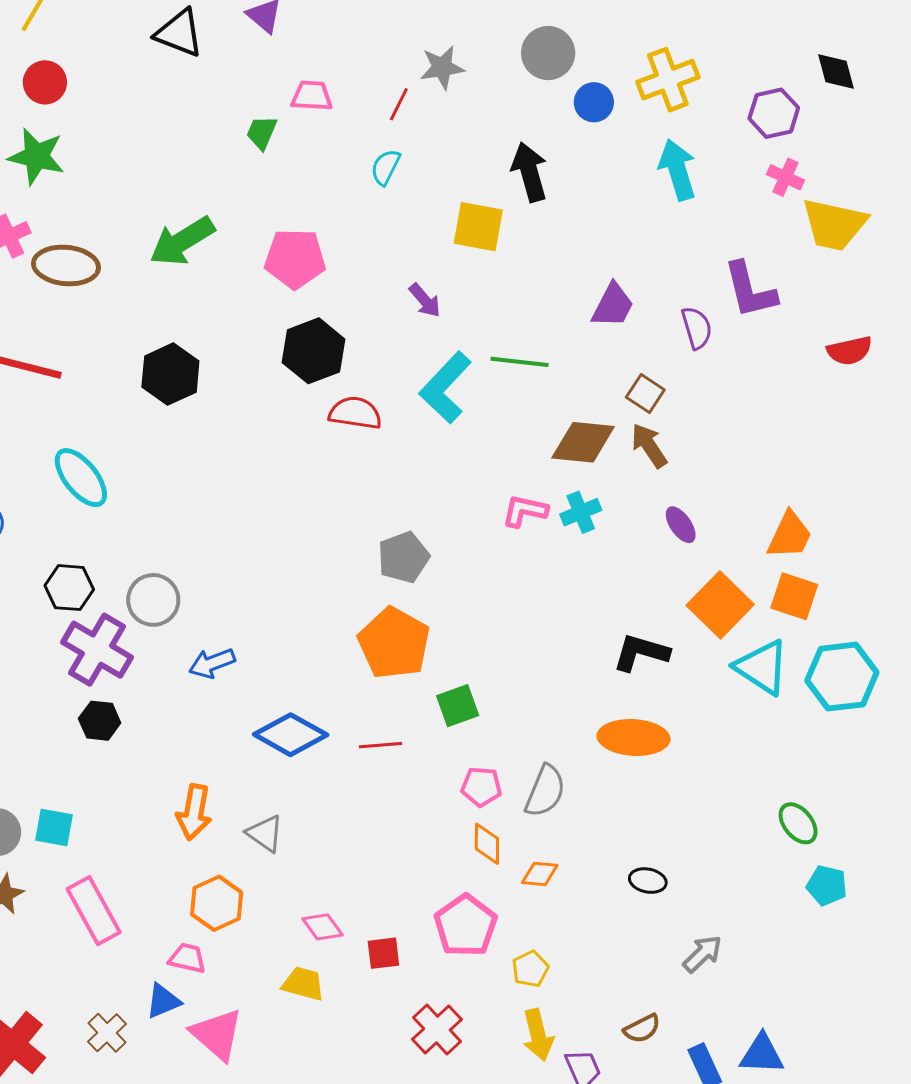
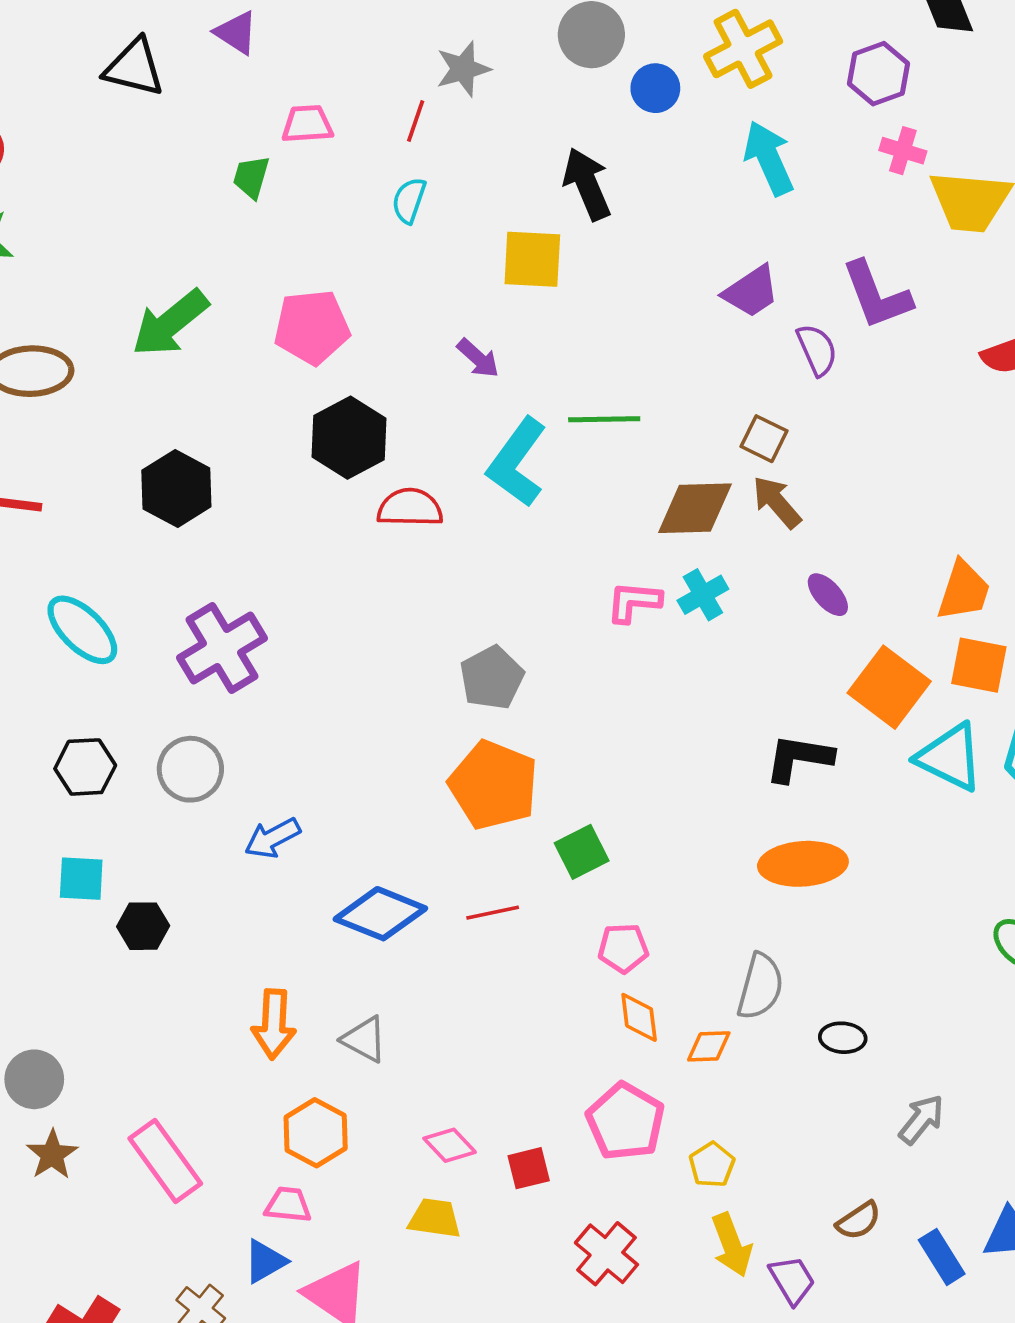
purple trapezoid: (613, 305) -> (751, 291), moved, turned 36
purple cross: (97, 650) -> (222, 648), moved, turned 36
gray semicircle: (545, 791) -> (760, 986), moved
cyan square: (54, 827) -> (81, 879), moved

